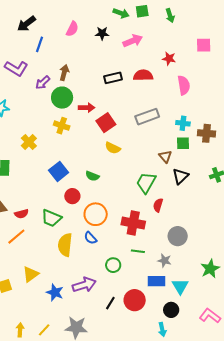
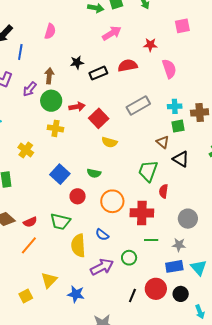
black star: (102, 33) -> (77, 62), moved
black triangle: (180, 176) -> (181, 159), turned -36
orange circle: (96, 214) -> (112, 201), moved
purple arrow: (84, 285) -> (102, 267), moved
black circle: (171, 310) -> (181, 294), moved
cyan arrow: (162, 329) -> (200, 312), moved

